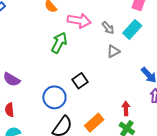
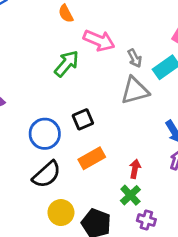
gray triangle: (113, 51) -> (135, 91), size x1.6
orange rectangle: (94, 123) -> (92, 158), moved

